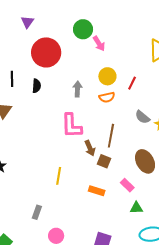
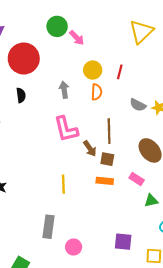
orange semicircle: (107, 97) -> (97, 92), turned -63
orange rectangle: (97, 191) -> (105, 181), moved
gray rectangle: (37, 212) -> (48, 227), size x1.5

